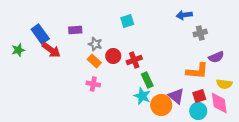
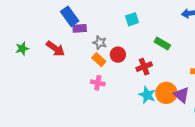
blue rectangle: (40, 34) -> (70, 16), moved
red cross: (134, 60) -> (144, 67), moved
green rectangle: (147, 80) -> (162, 44), moved, turned -35
orange circle: (161, 105) -> (166, 93), moved

